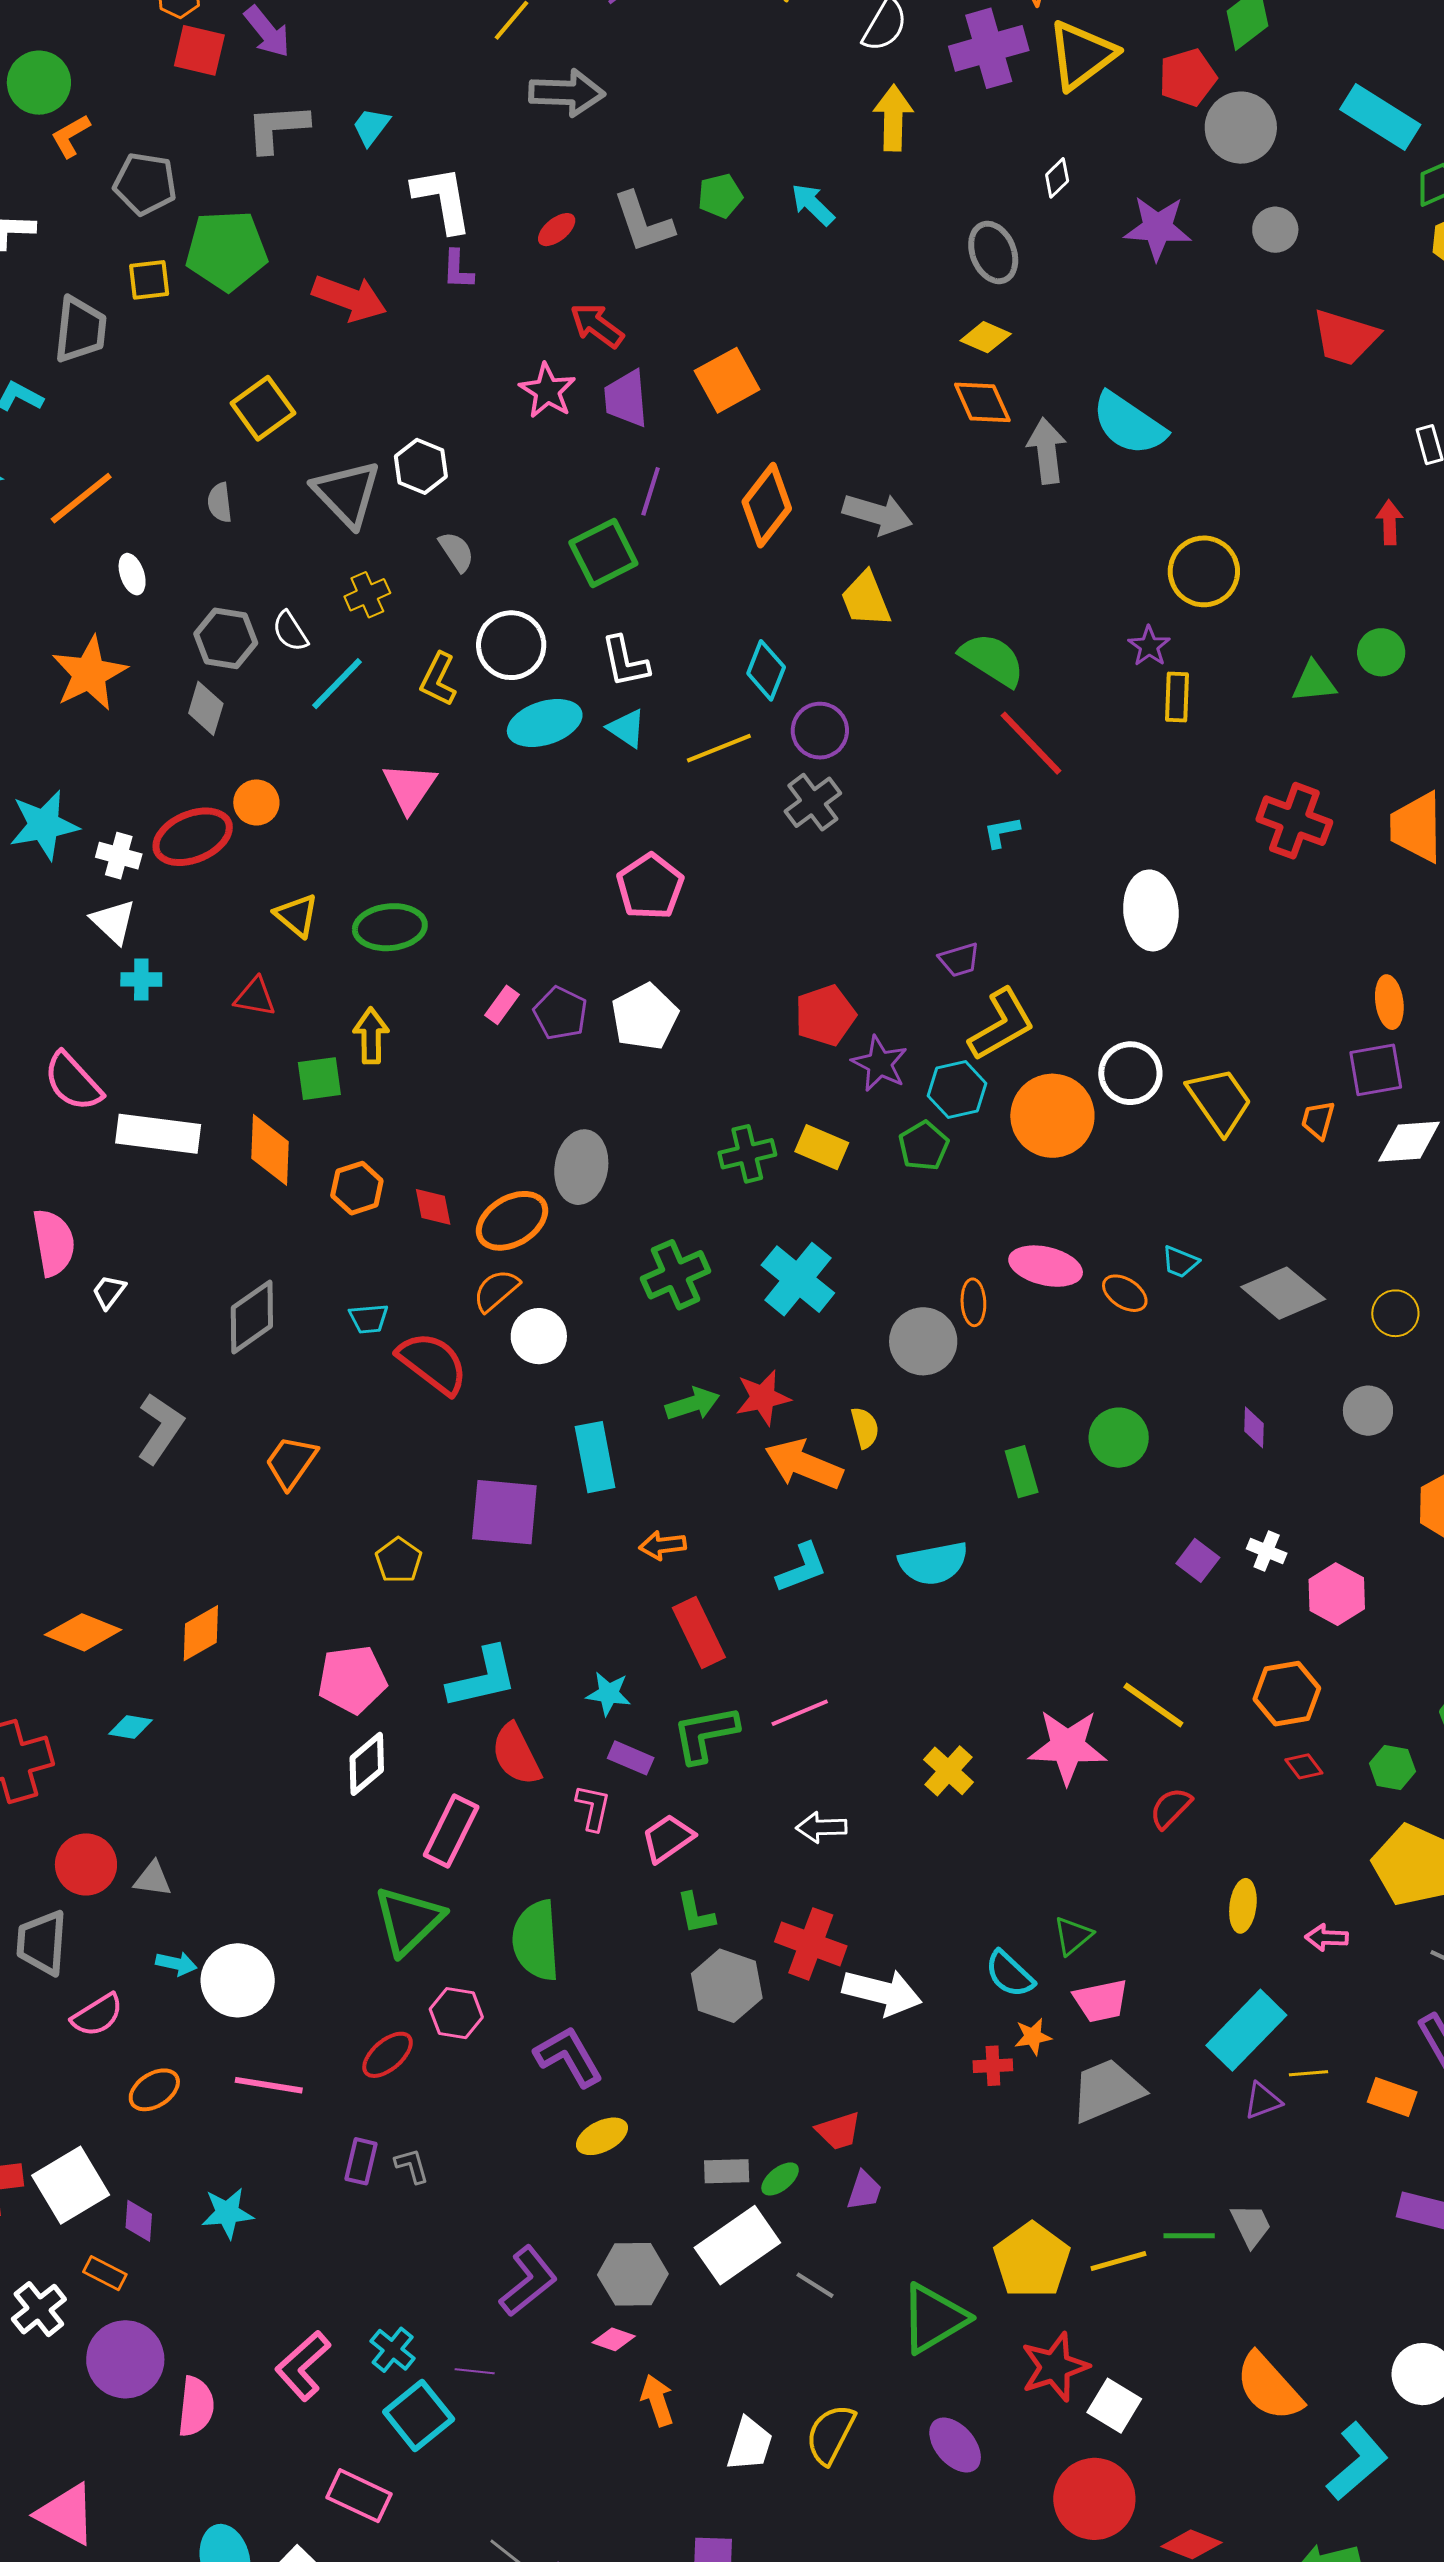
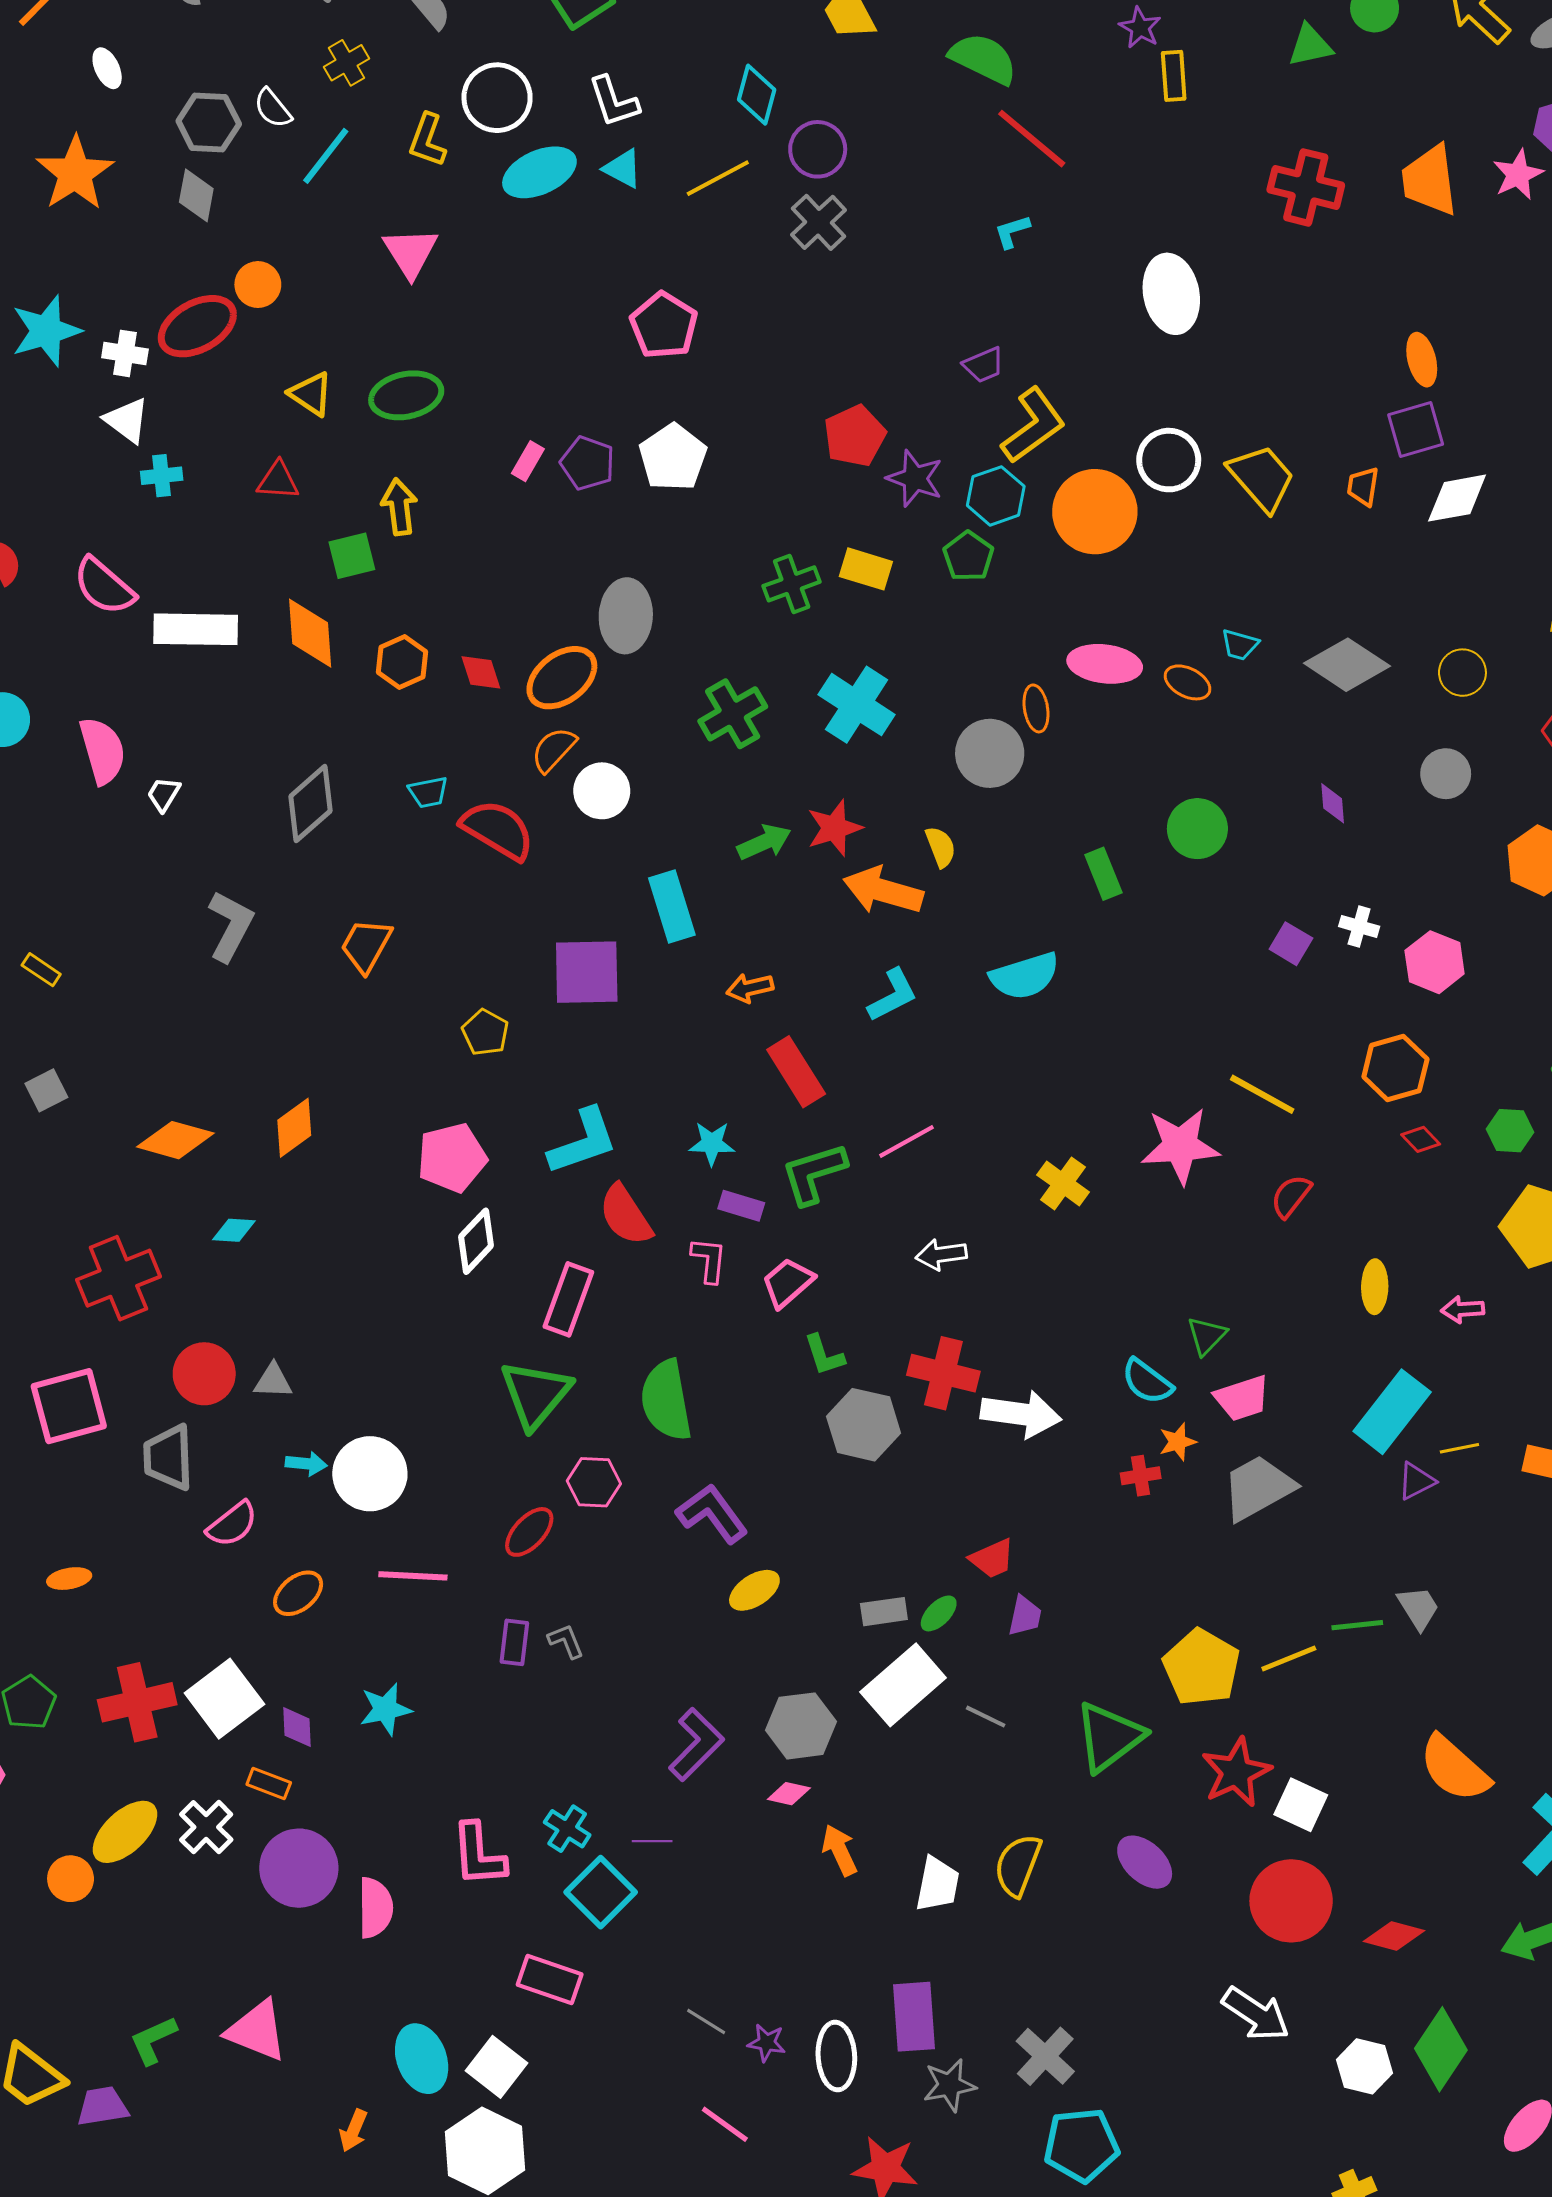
pink L-shape: (303, 2366) -> (479, 1855), turned -46

